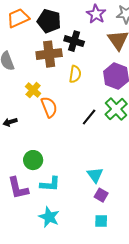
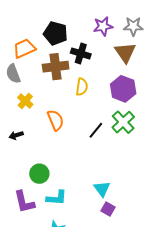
purple star: (96, 14) -> (103, 26), turned 30
orange trapezoid: (18, 18) -> (24, 48), moved
yellow cross: (33, 90) -> (25, 101), moved

